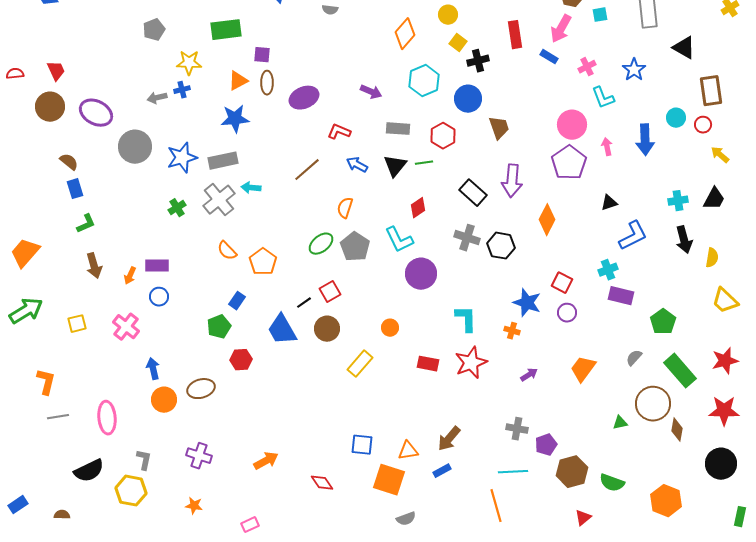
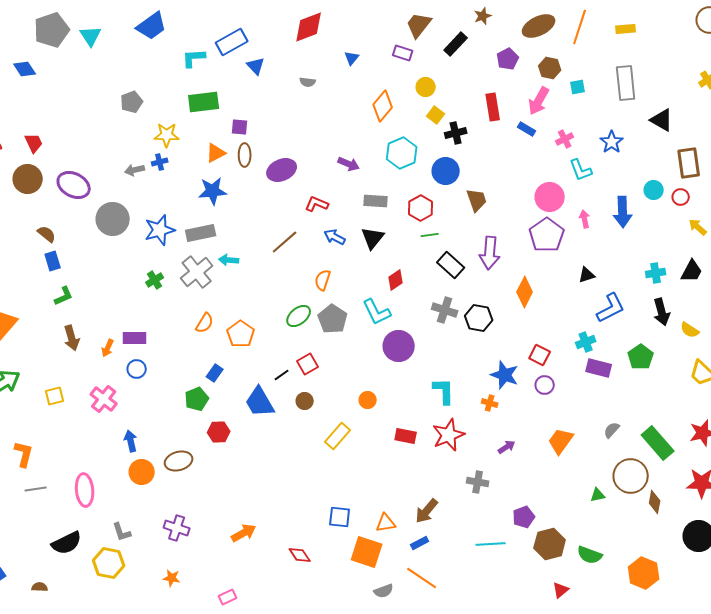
green line: (424, 163) -> (430, 235), moved
orange semicircle: (227, 251) -> (205, 323), turned -105
yellow semicircle: (712, 258) -> (690, 330), turned 114
green pentagon: (663, 322) -> (641, 357), moved
brown circle: (327, 329) -> (305, 401), size x0.7
gray cross: (517, 429) -> (478, 482), moved
gray L-shape: (144, 460) -> (122, 532), turned 150
orange line: (496, 506) -> (422, 578), moved, turned -40

